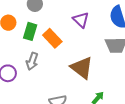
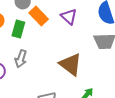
orange rectangle: (52, 38) -> (39, 16), moved

